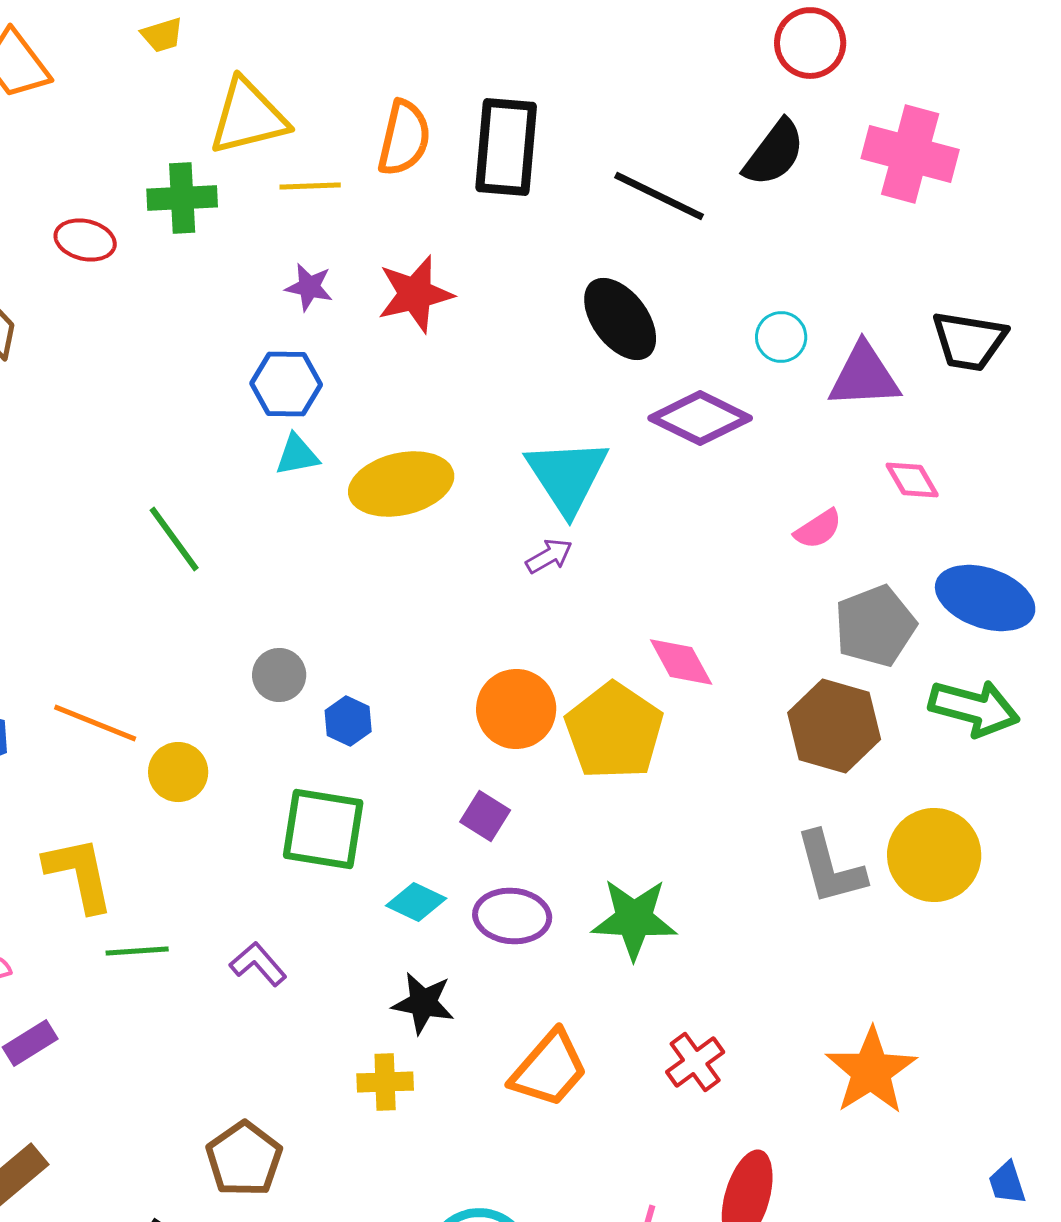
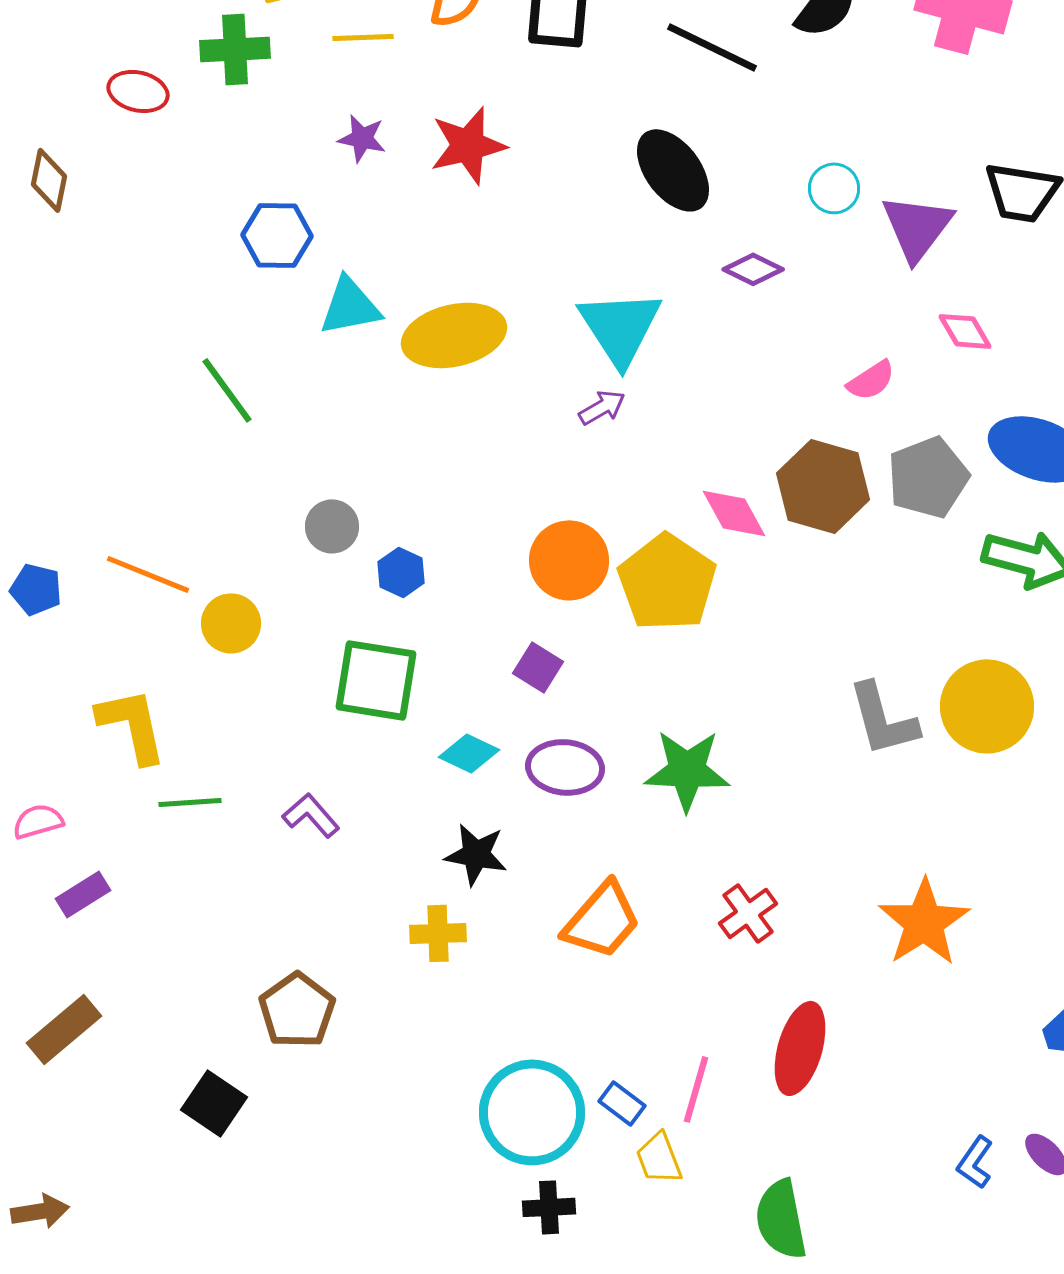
purple triangle: (864, 376) -> (917, 227), turned -50
blue hexagon: (286, 384) -> (277, 235), moved
purple diamond: (700, 418) -> (753, 269), size x0.6
cyan triangle: (297, 455) -> (350, 306), size x1.4
brown hexagon: (834, 726) -> (823, 486), moved

